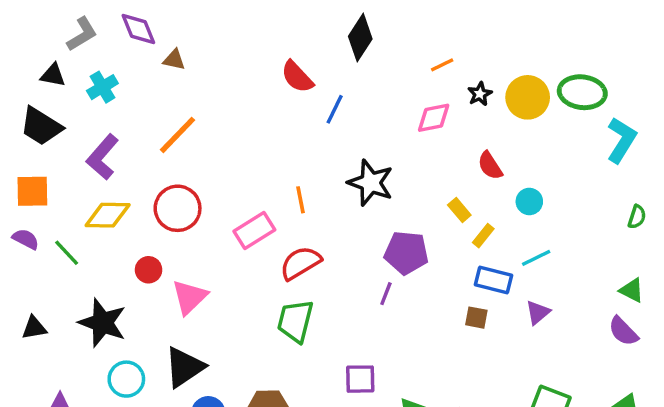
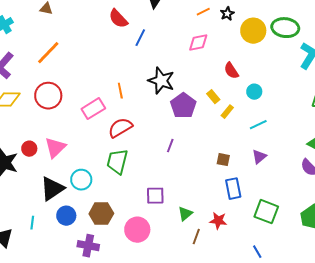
black star: (480, 94) -> (227, 14), moved
purple pentagon: (406, 253) -> (183, 106), moved, turned 30
red circle: (149, 270) -> (29, 149), moved
blue rectangle: (493, 280) -> (233, 189), moved, turned 65
cyan circle: (126, 379) -> (81, 180), moved

